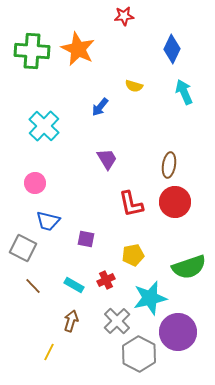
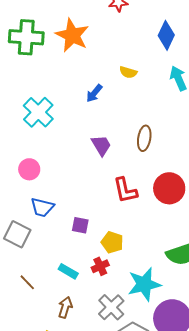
brown ellipse: (169, 165) -> (144, 138), moved
yellow pentagon: (133, 255) -> (112, 242), moved, turned 30
brown line: (33, 286) -> (27, 282), moved

